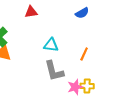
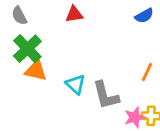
cyan triangle: (51, 45) -> (76, 84), moved, turned 35

